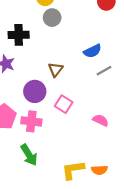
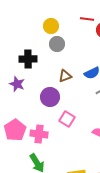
brown triangle: (56, 70) -> (65, 76), moved, turned 32
purple circle: (35, 91) -> (50, 97), moved

